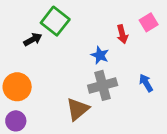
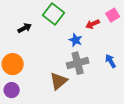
green square: (55, 21) -> (54, 14), moved
red arrow: (122, 34) -> (93, 24), turned 80

